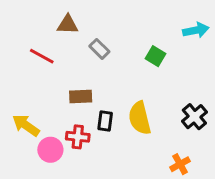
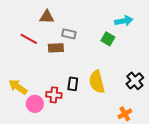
cyan arrow: (196, 30) -> (124, 21), moved
gray rectangle: (99, 49) -> (69, 34), turned -32
brown rectangle: (81, 96) -> (56, 48), moved

